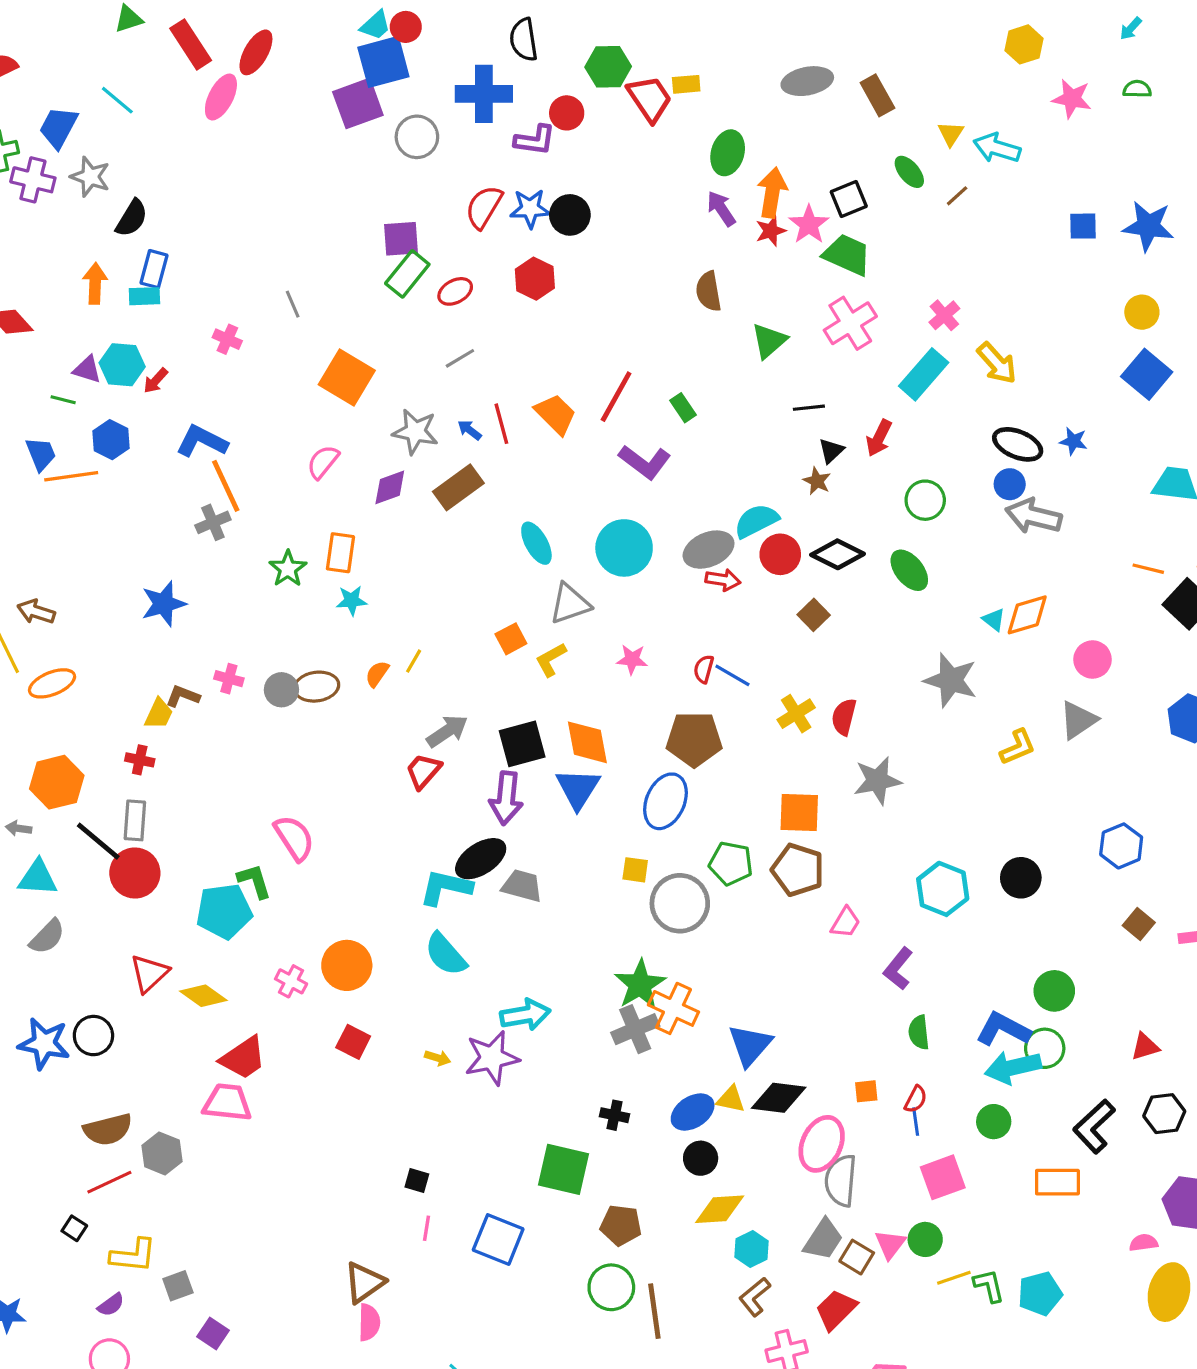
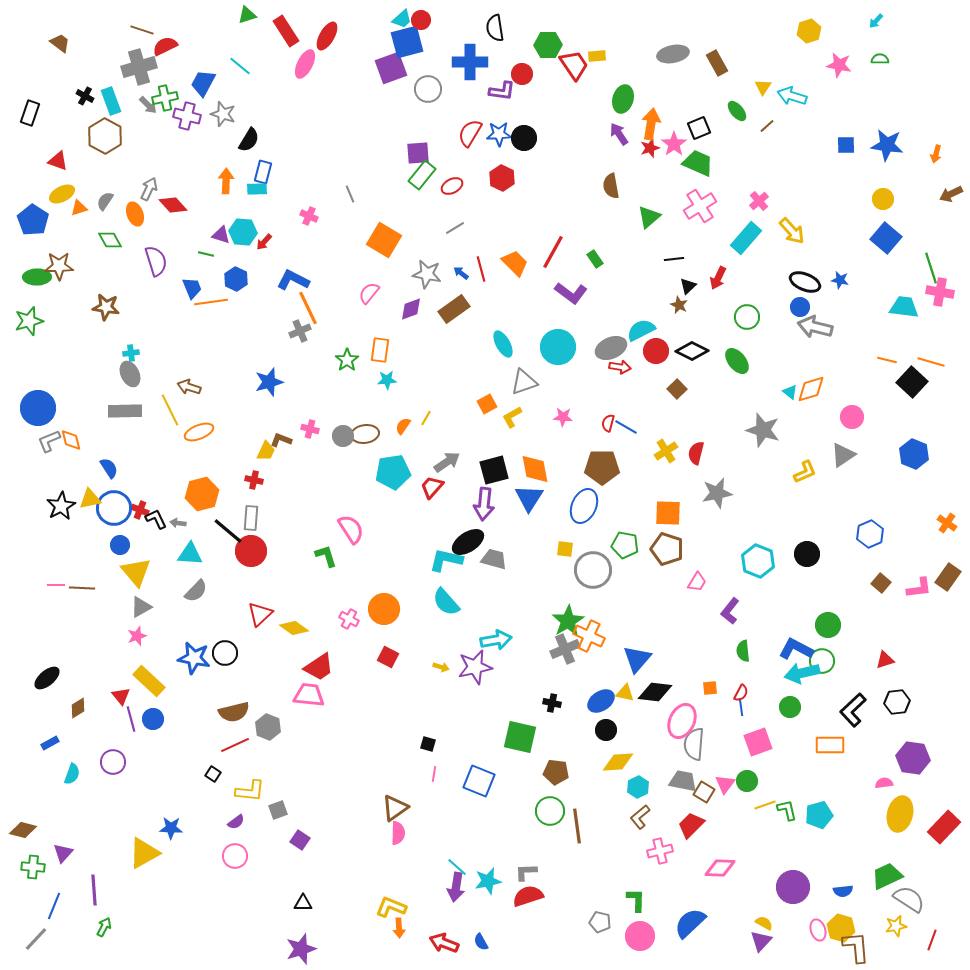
cyan pentagon: (224, 911) -> (393, 472), moved
gray trapezoid: (823, 1239) -> (683, 781), turned -112

